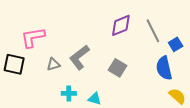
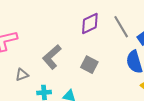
gray triangle: (53, 64) -> (22, 75), moved

